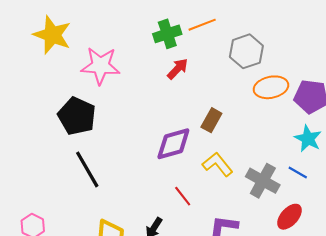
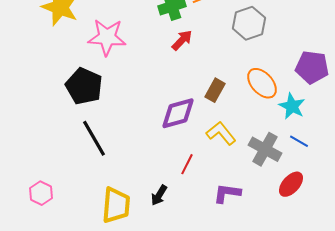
orange ellipse: (271, 87) -> (262, 83), moved, turned 60
cyan star: (308, 139) -> (292, 106), moved
red line: (183, 196) -> (187, 164), turned 65

